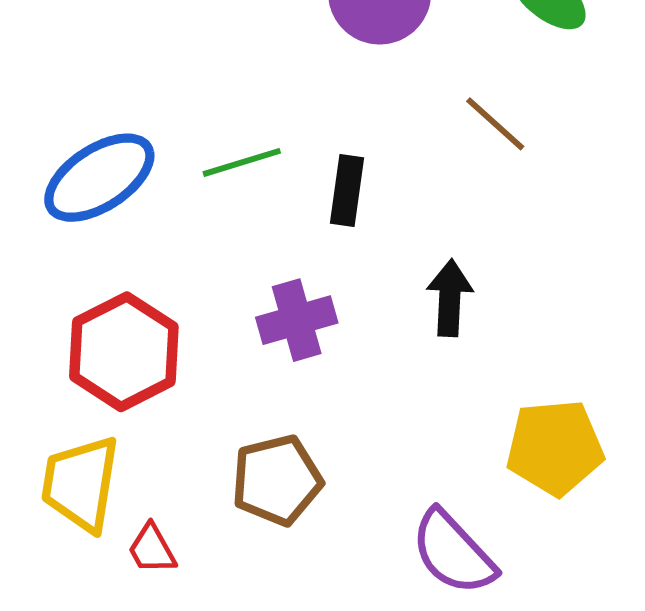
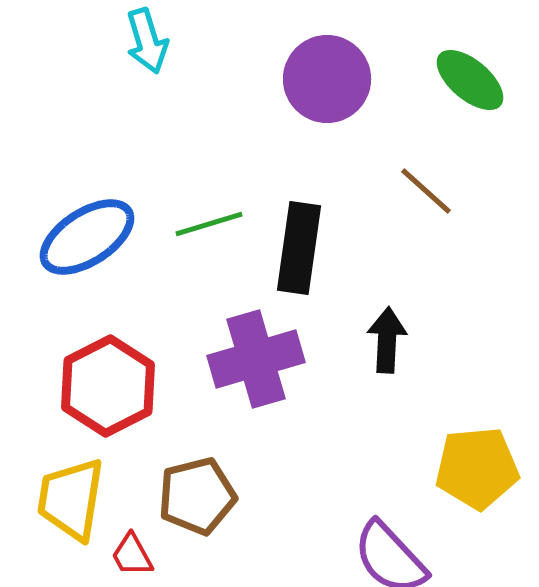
black rectangle: (347, 190) -> (299, 248), size x1.5
purple cross: (297, 320) -> (256, 359), size x1.4
brown pentagon: (277, 480) -> (197, 496), moved

